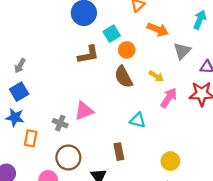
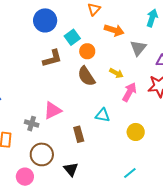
brown rectangle: (119, 152) -> (79, 134), moved
yellow circle: (170, 161) -> (136, 132), moved

